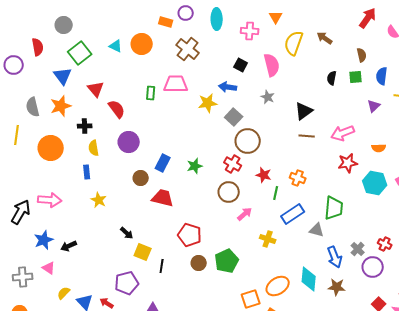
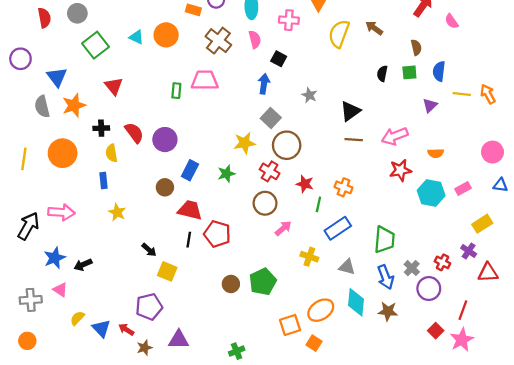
red semicircle: (38, 47) -> (44, 18), moved
pink semicircle: (272, 65) -> (255, 39), moved, size x0.7
blue triangle: (63, 76) -> (57, 77), moved
blue arrow: (228, 87) -> (264, 84), turned 90
yellow star: (208, 103) -> (245, 143), moved
red semicircle: (117, 109) -> (134, 133), moved
yellow line: (17, 135) -> (24, 159), moved
purple circle: (129, 142) -> (165, 140), moved
green trapezoid: (334, 208) -> (384, 240), moved
gray triangle: (317, 230) -> (347, 267), moved
red pentagon: (190, 235) -> (217, 234), moved
black line: (162, 266) -> (189, 240), moved

